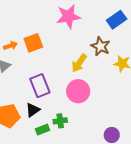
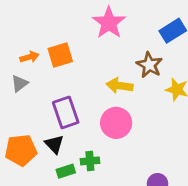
pink star: (68, 17) -> (109, 23), turned -30
yellow arrow: (79, 63) -> (120, 86), turned 60
black triangle: (33, 110) -> (54, 144), turned -42

